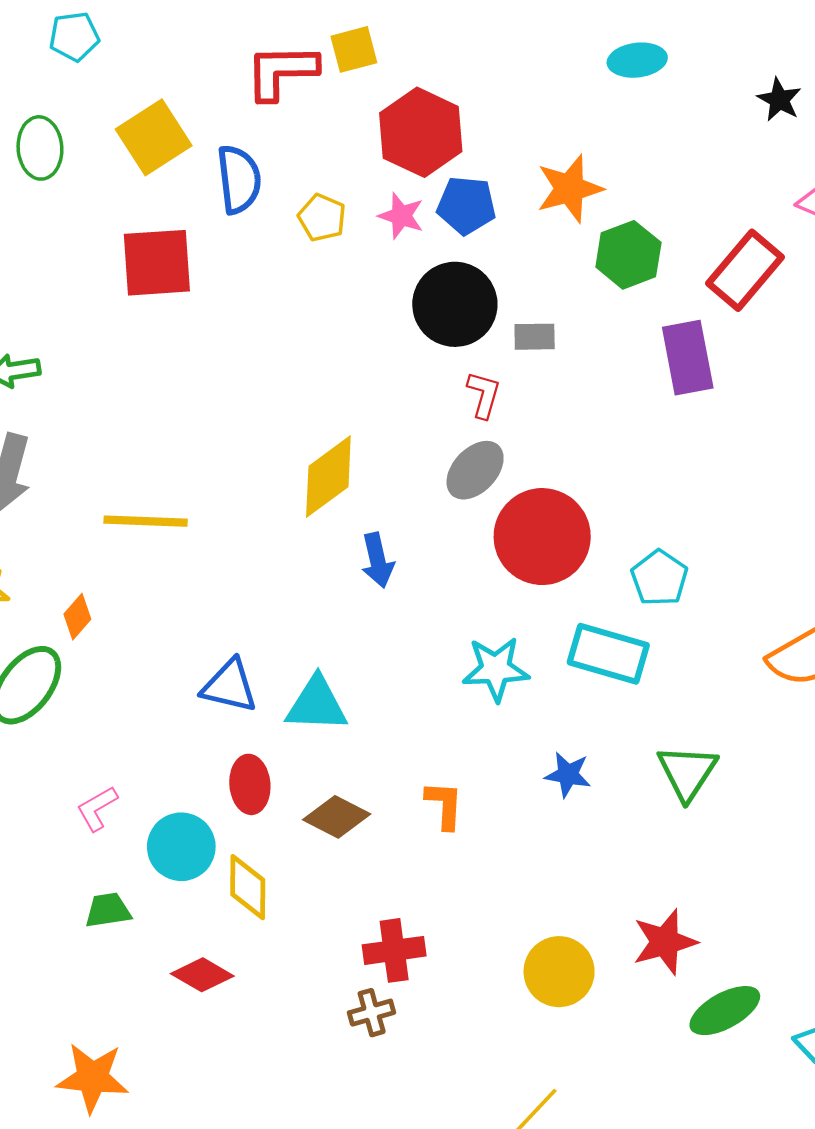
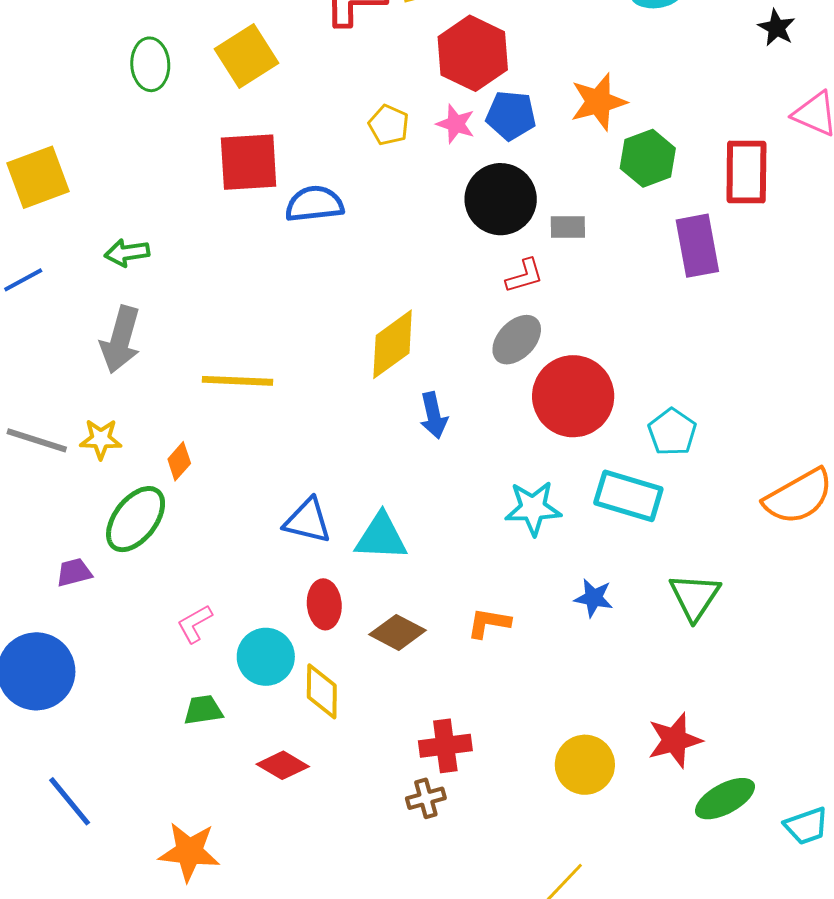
blue semicircle: (239, 179) -> (314, 204), moved, turned -90
red rectangle: (745, 270) -> (746, 172), turned -40
red L-shape: (484, 395) -> (525, 276), turned 57
orange L-shape: (444, 805) -> (489, 623), turned -84

